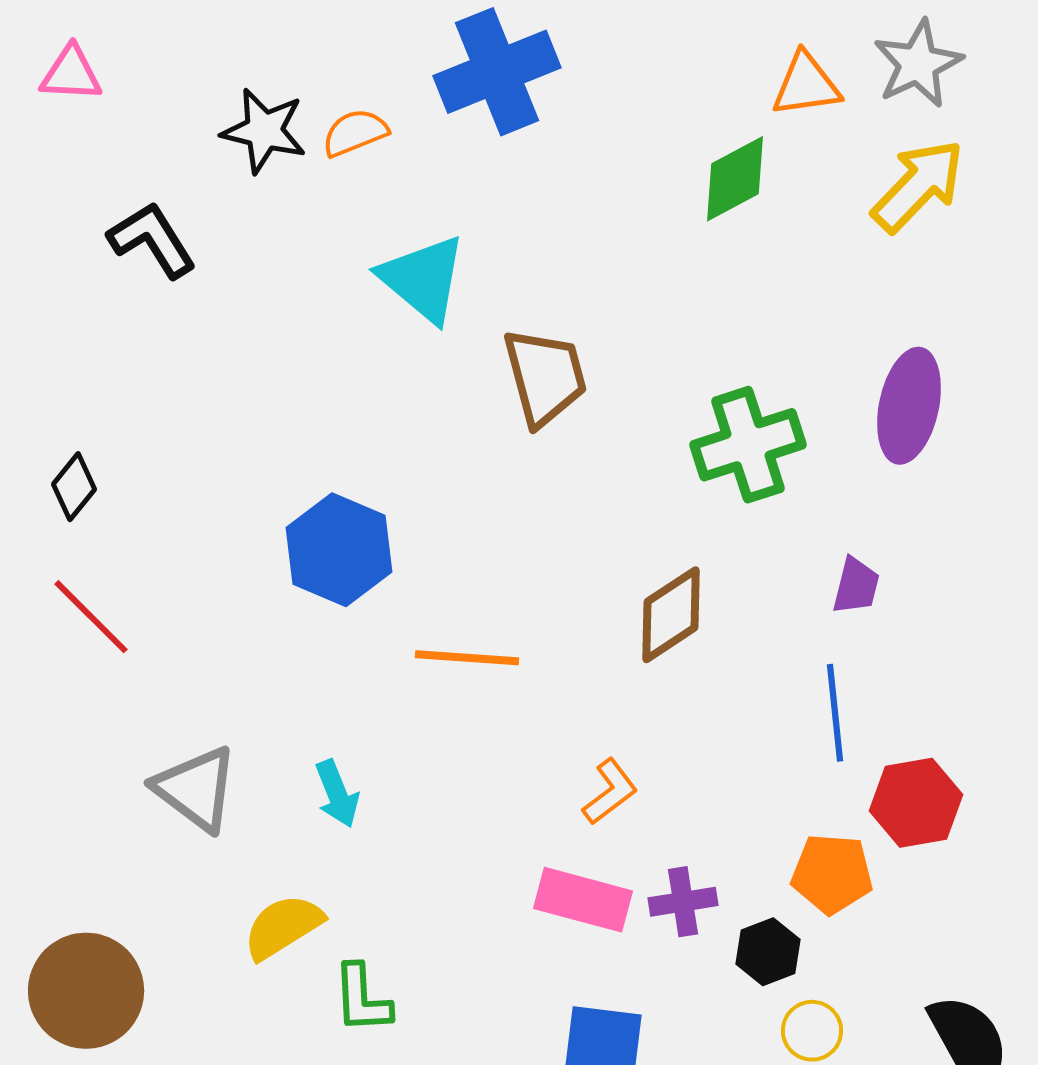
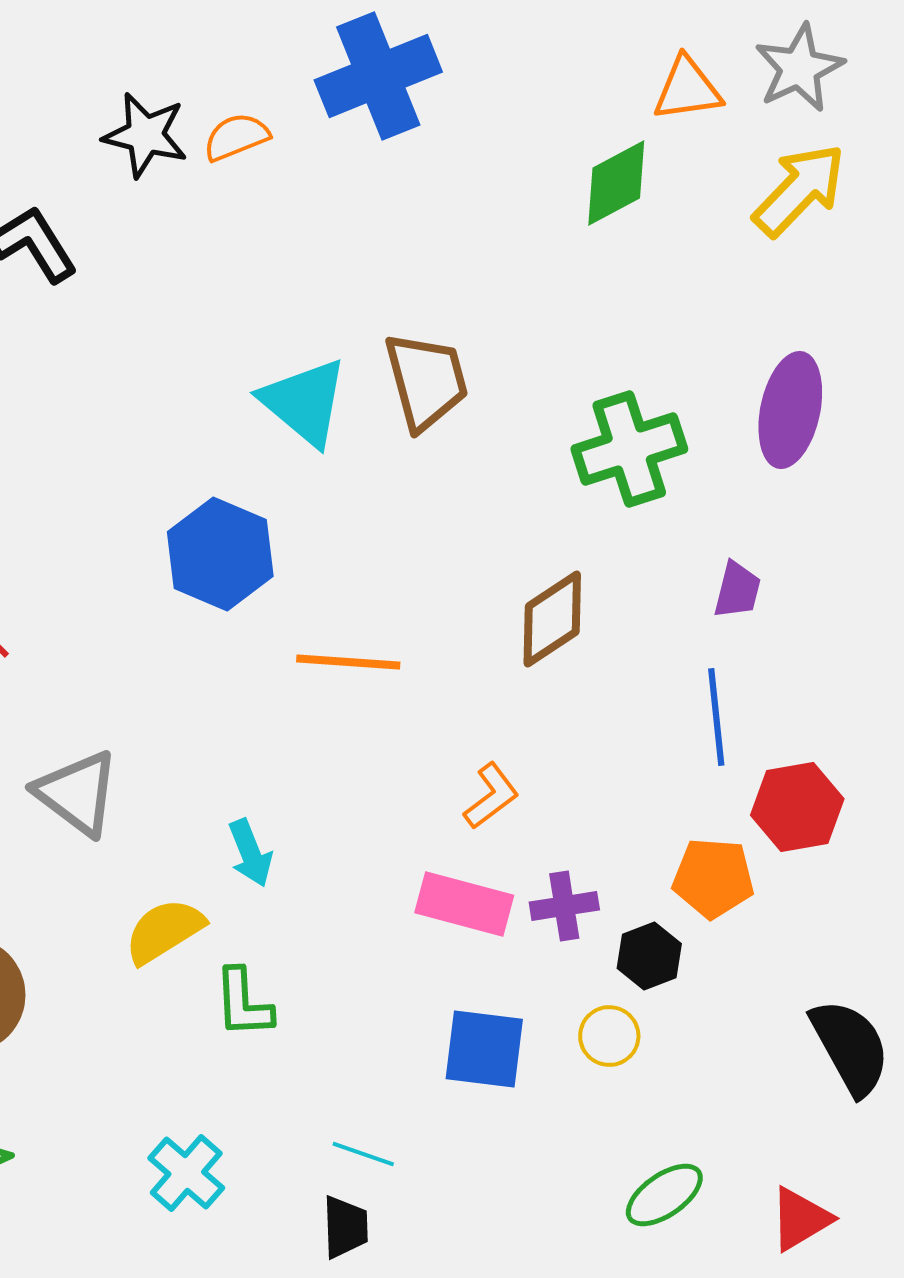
cyan triangle: (423, 279) -> (304, 402), moved
cyan arrow: (337, 794) -> (250, 853), moved
yellow circle: (812, 1031) -> (609, 1036), moved

